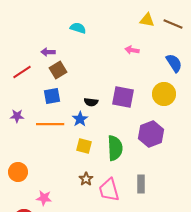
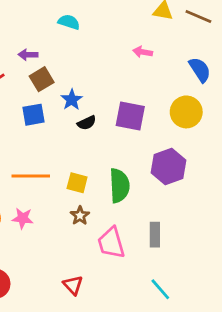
black semicircle: (91, 102) -> (87, 123), turned -32
blue star: (80, 119) -> (72, 100), moved
orange line: (50, 124) -> (31, 176), moved
brown star: (86, 179) -> (80, 216), moved
pink star: (44, 198) -> (23, 218), moved

